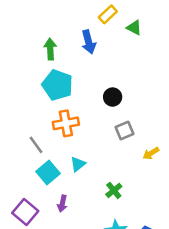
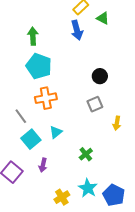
blue arrow: (89, 42) -> (77, 30), moved
black circle: (113, 97) -> (100, 76), moved
yellow arrow: (151, 153) -> (117, 123), turned -48

